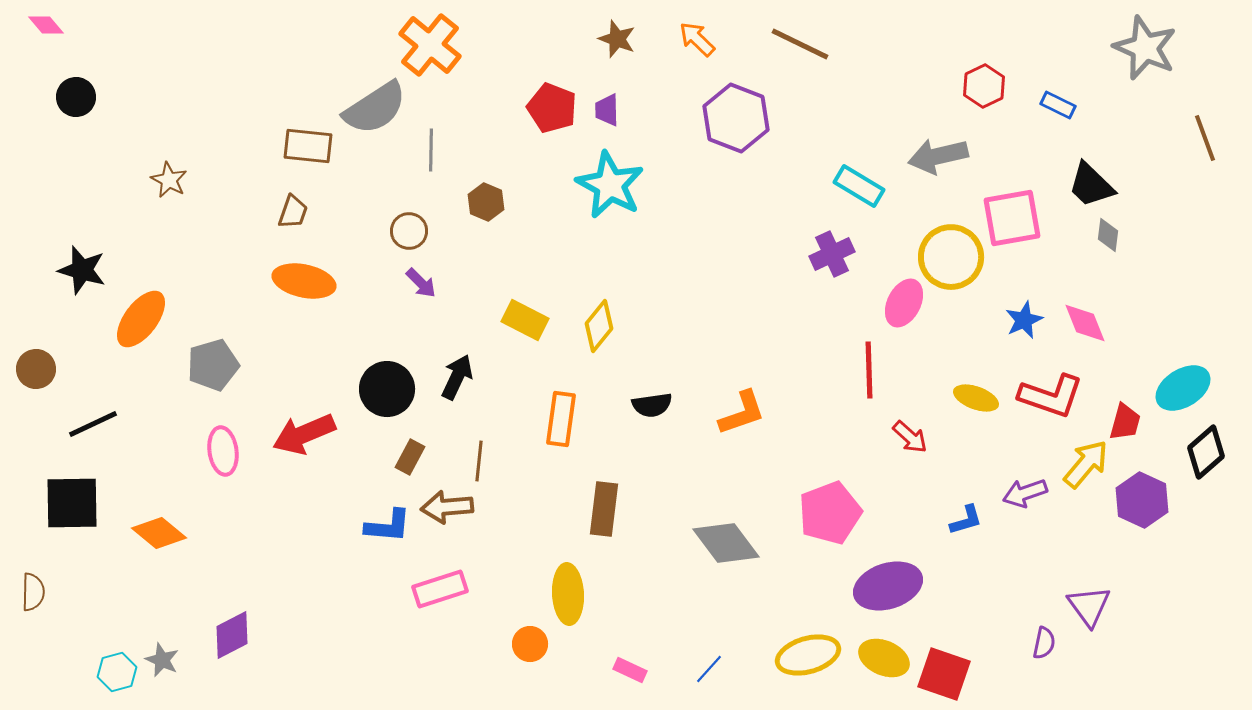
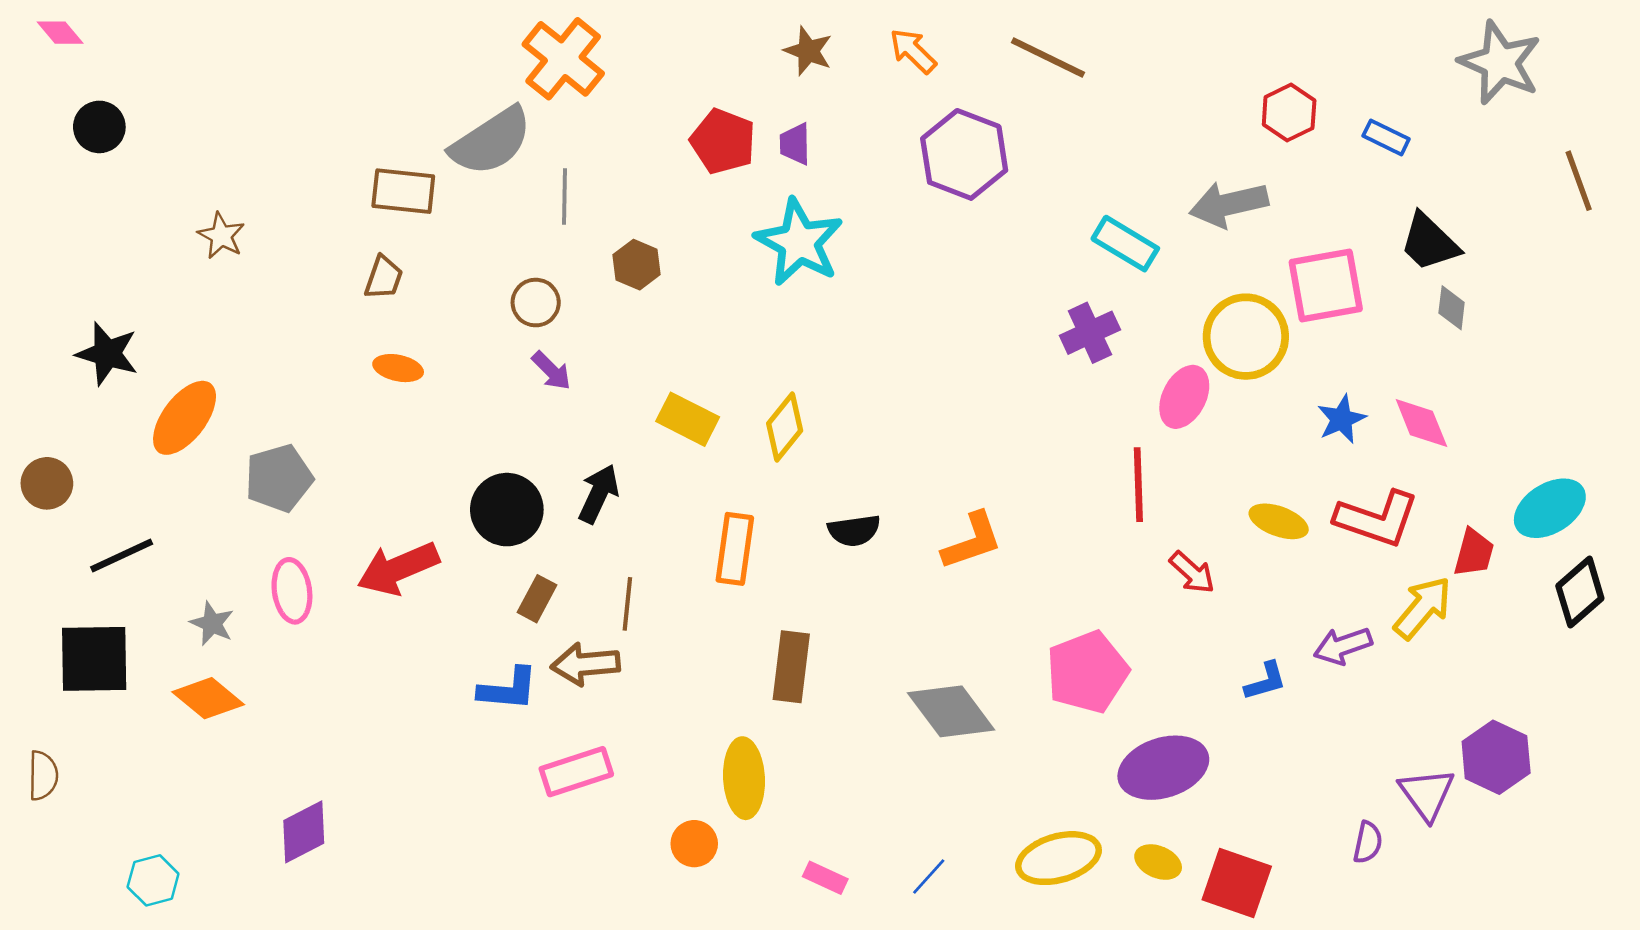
orange ellipse: (304, 281) -> (398, 368), size x0.6
purple hexagon: (1142, 500) -> (1496, 757), moved
yellow ellipse: (884, 658) -> (1158, 862), size x0.7
gray star: (162, 660) -> (212, 624), moved

